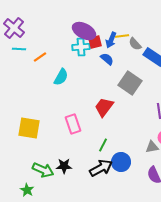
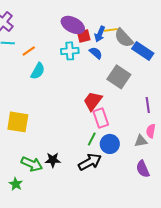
gray semicircle: (135, 44) -> (124, 38), size x1.5
cyan cross: (81, 47) -> (70, 51), moved
cyan semicircle: (61, 77) -> (38, 71), moved
pink rectangle: (73, 124) -> (101, 118), moved
blue circle: (121, 162) -> (110, 144), moved

